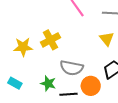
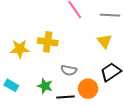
yellow cross: (50, 40) -> (48, 42), turned 36
gray semicircle: (72, 68) -> (69, 70), size x0.7

